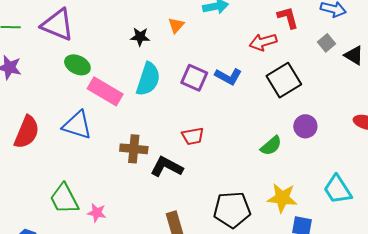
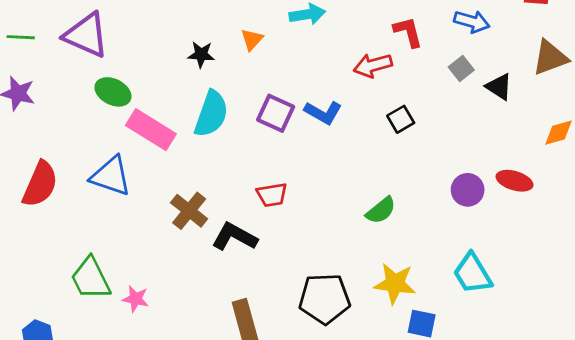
black square: (284, 80) -> (401, 119), size x0.6
purple circle: (305, 126) -> (468, 190), moved
brown cross: (134, 149) -> (189, 211), turned 32

